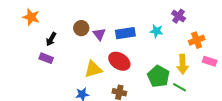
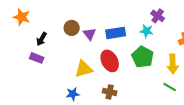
purple cross: (179, 16) -> (158, 16), moved
red ellipse: (119, 61) -> (110, 61), turned 30
green pentagon: (158, 76) -> (143, 57), moved

